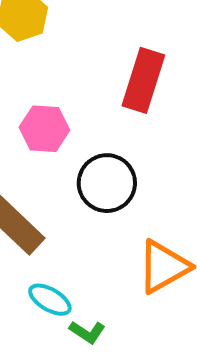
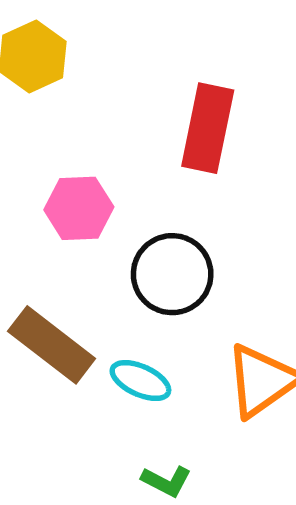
cyan ellipse: (50, 300) -> (140, 381), moved

